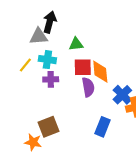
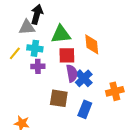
green triangle: (76, 44) -> (61, 34), size x1.5
orange diamond: (100, 72) -> (92, 44), moved
blue cross: (122, 95) -> (84, 78), moved
brown square: (49, 127) -> (59, 98), moved, turned 30

